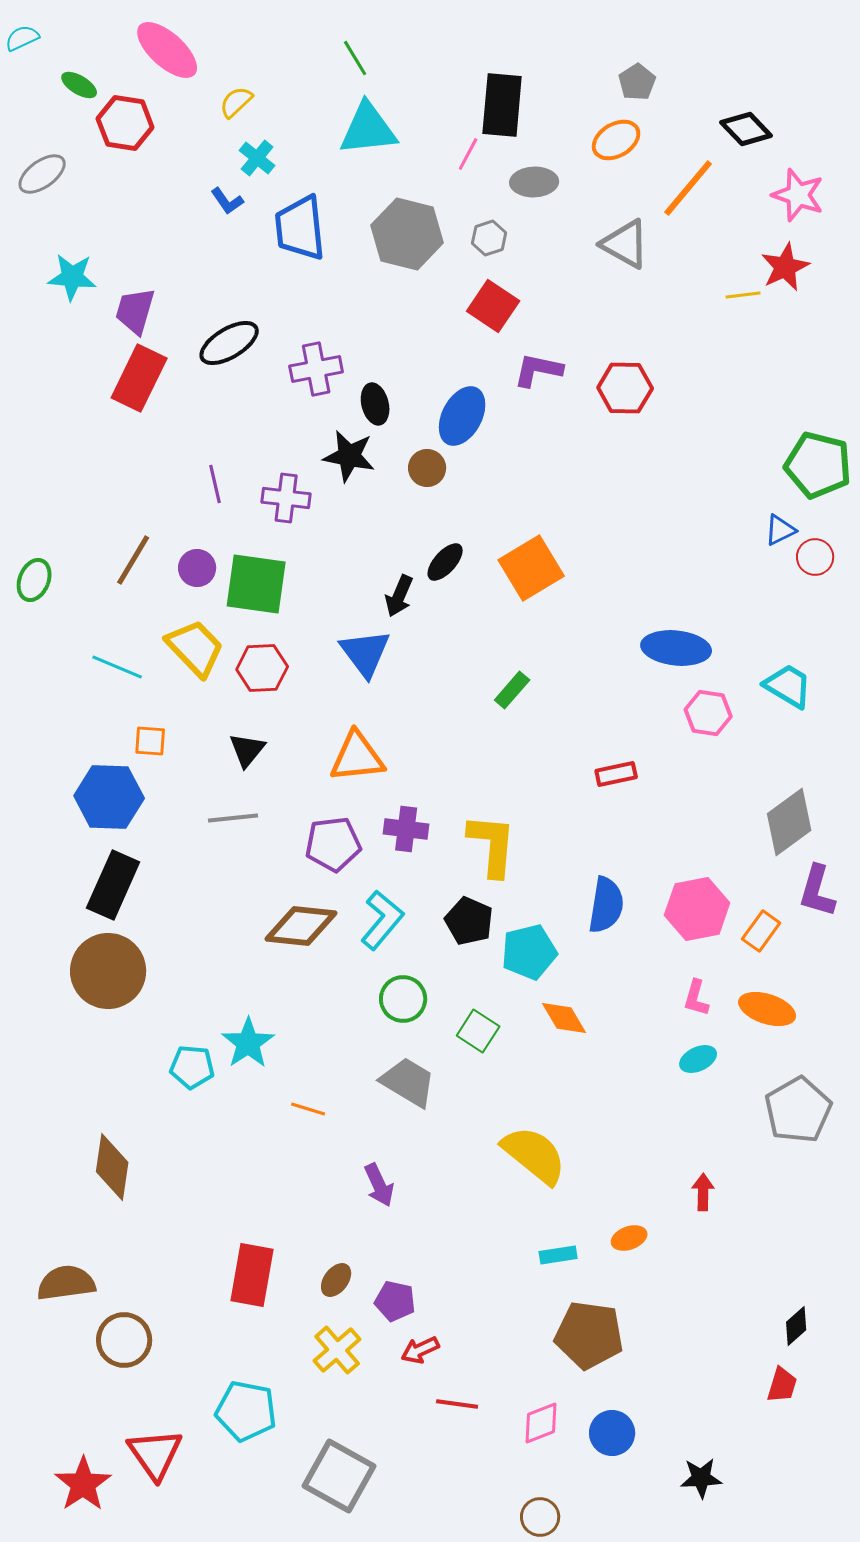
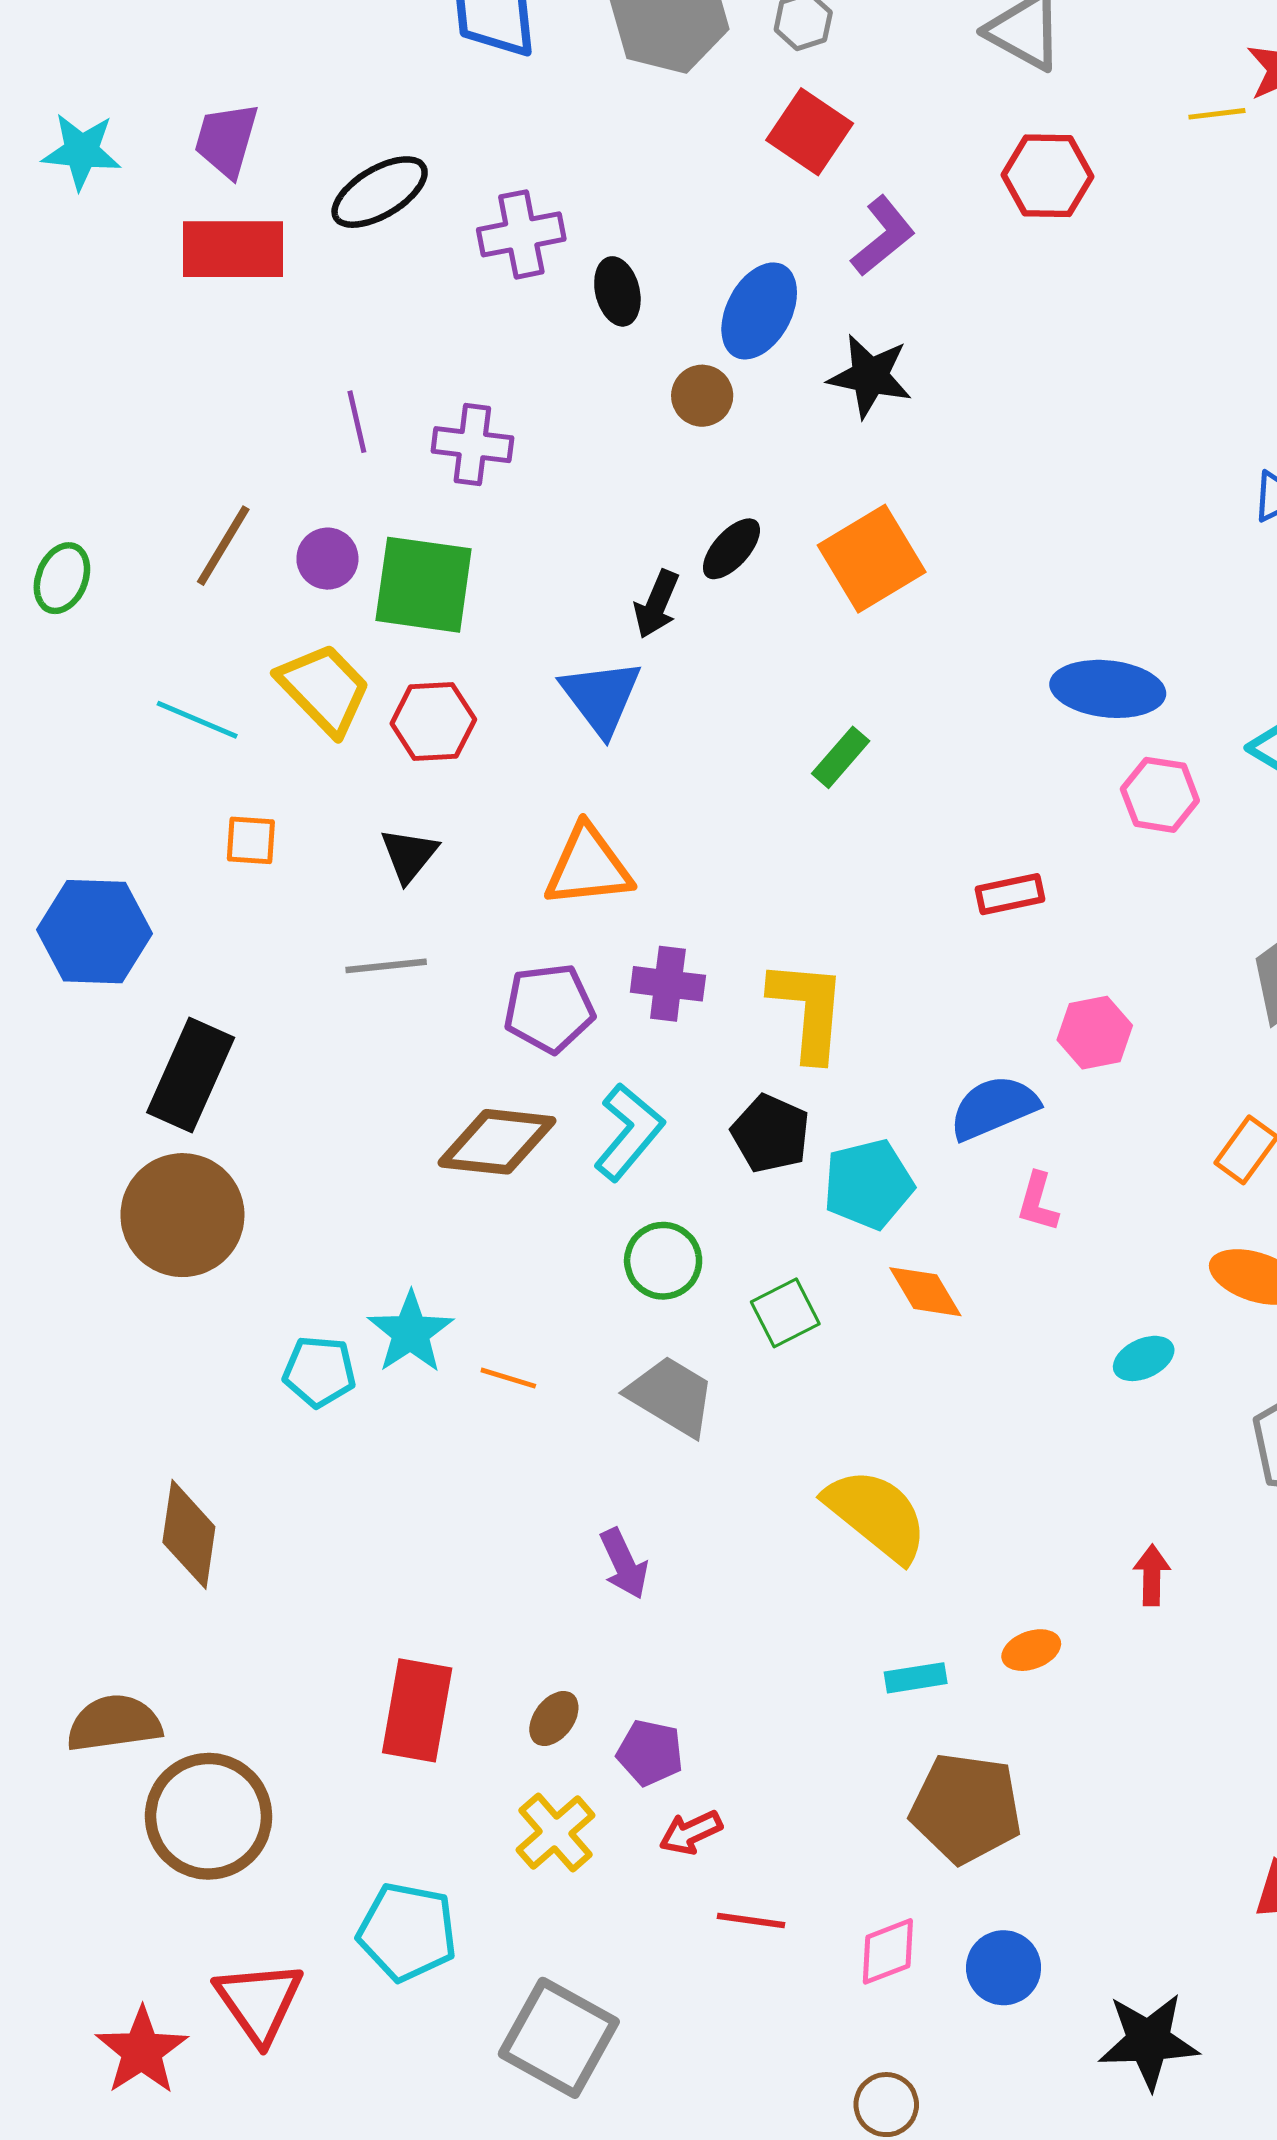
cyan star: (72, 277) -> (81, 151), moved
purple L-shape: (538, 370) -> (883, 236), turned 129
red rectangle: (139, 378) -> (233, 249), turned 64
red hexagon: (625, 388) -> (1048, 176), moved
black star: (349, 456) -> (870, 376), moved
blue hexagon: (109, 797) -> (94, 932), moved
blue semicircle: (606, 905) -> (994, 1108), turned -122
pink hexagon: (697, 909) -> (1095, 1033), moved, size x0.7
pink L-shape: (696, 998) -> (1038, 1202), moved
green square: (478, 1031) -> (785, 1313), turned 30
orange line: (308, 1109) -> (508, 1378), moved
brown circle: (124, 1340) -> (209, 1816), size x1.4
black star: (701, 1478) -> (1149, 2041), size x1.5

